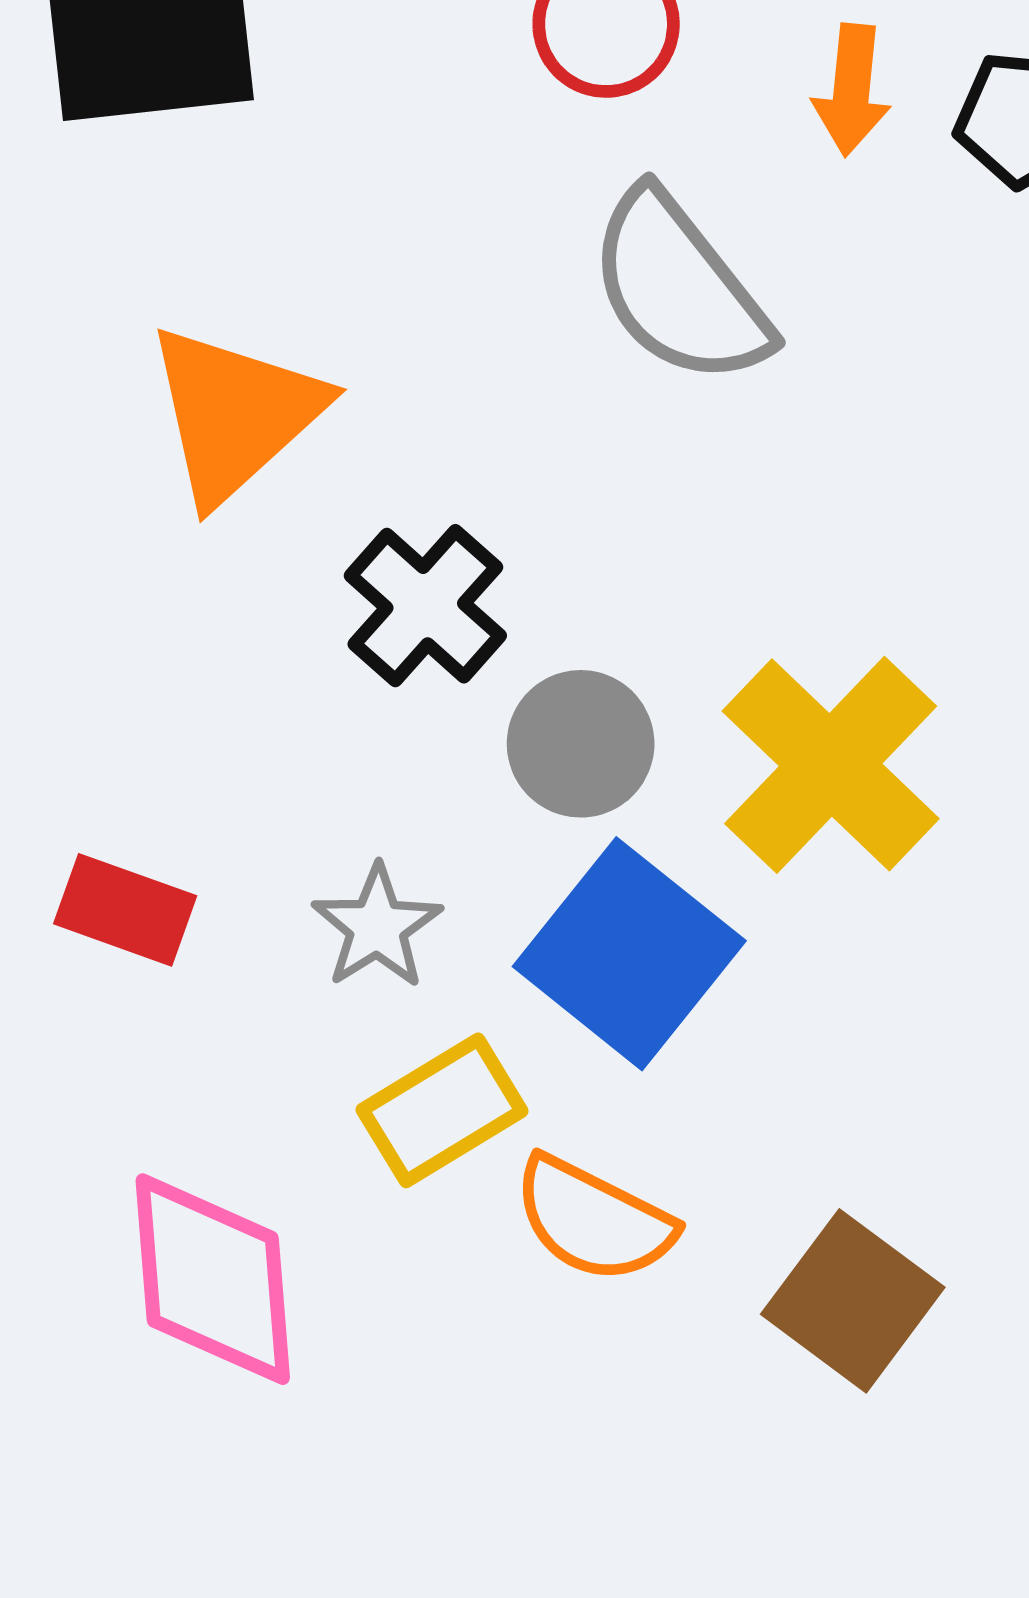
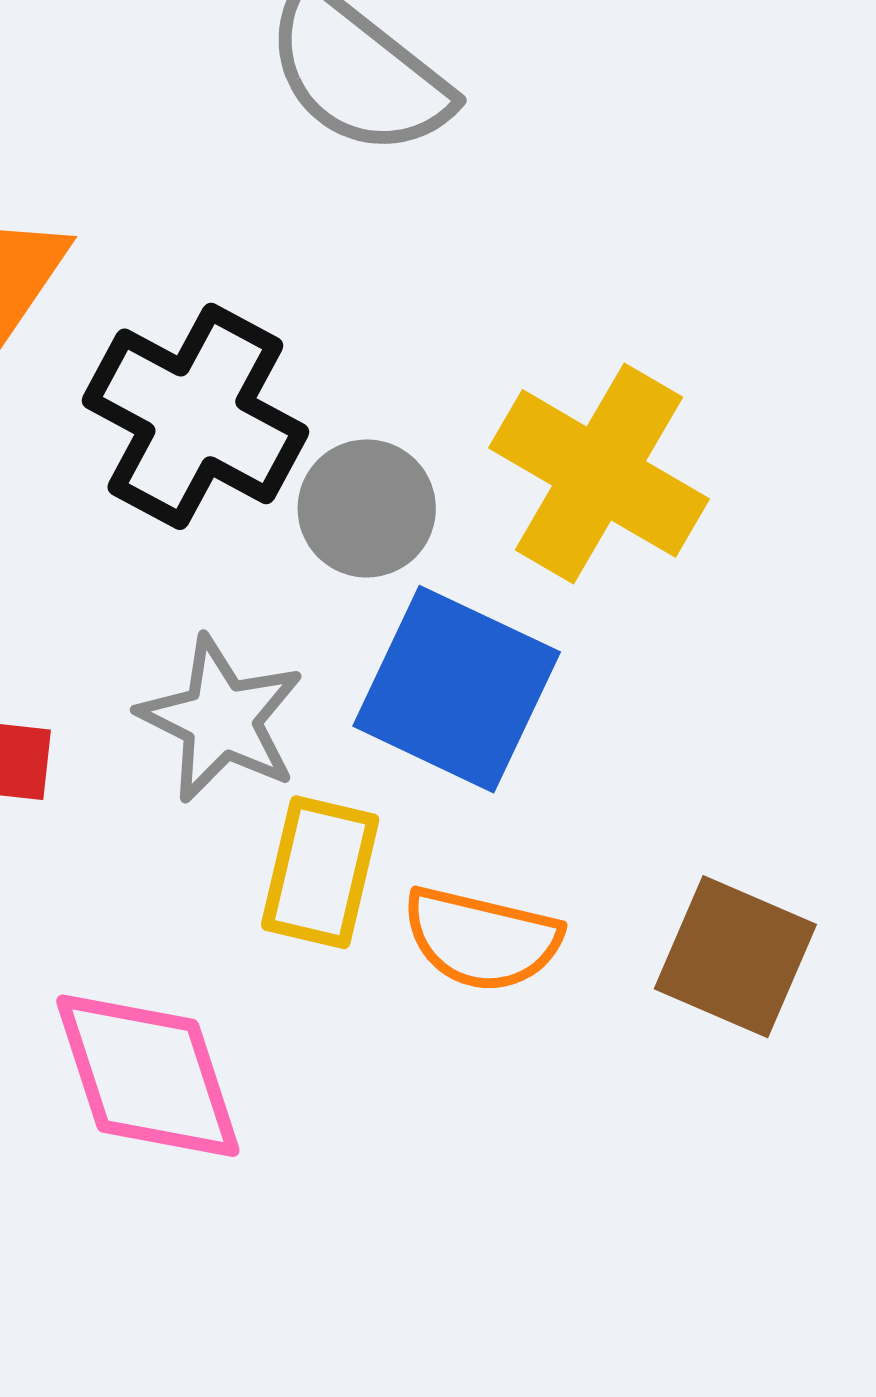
black cross: (425, 606) -> (195, 416), size x1.4
gray star: (377, 927) -> (221, 719), size x1.4
yellow rectangle: (442, 1110) -> (320, 872), turned -32

